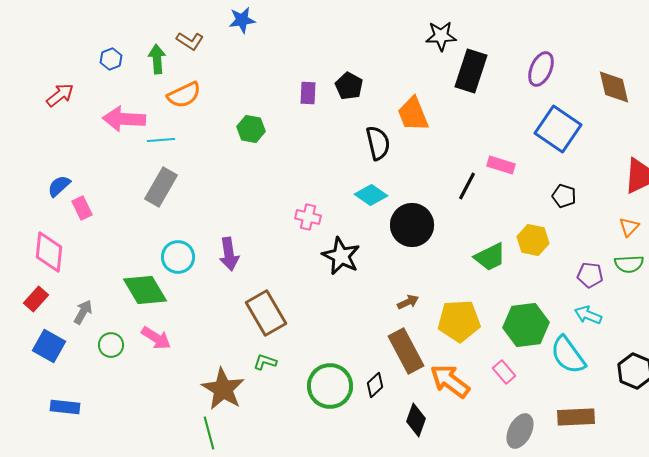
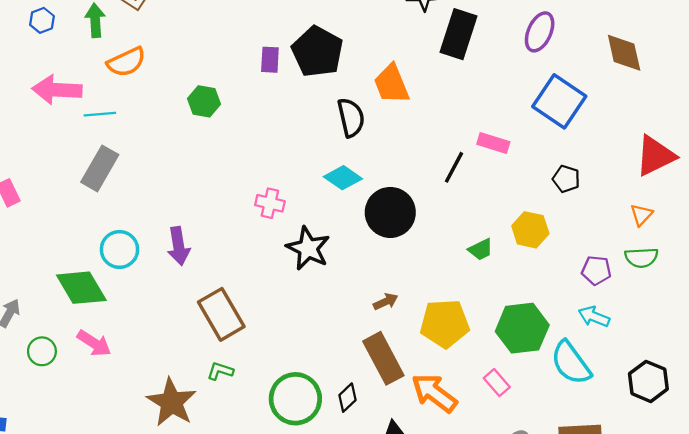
black pentagon: (349, 86) -> (317, 52), size x1.6
green trapezoid: (490, 257) -> (481, 249), size x0.7

